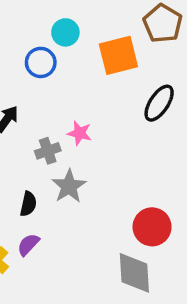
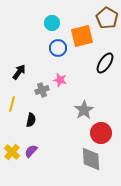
blue circle: (41, 62) -> (58, 48), moved
gray star: (69, 186) -> (84, 110), moved
purple semicircle: (28, 245) -> (31, 151), moved

